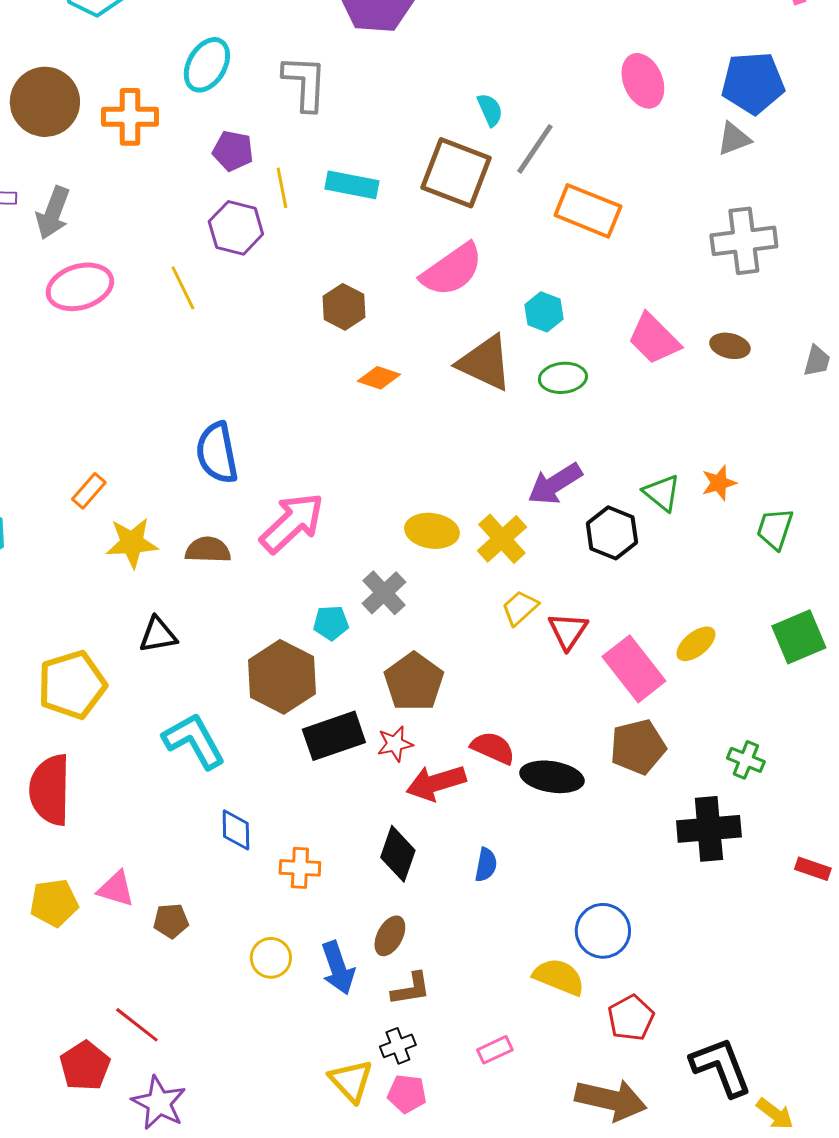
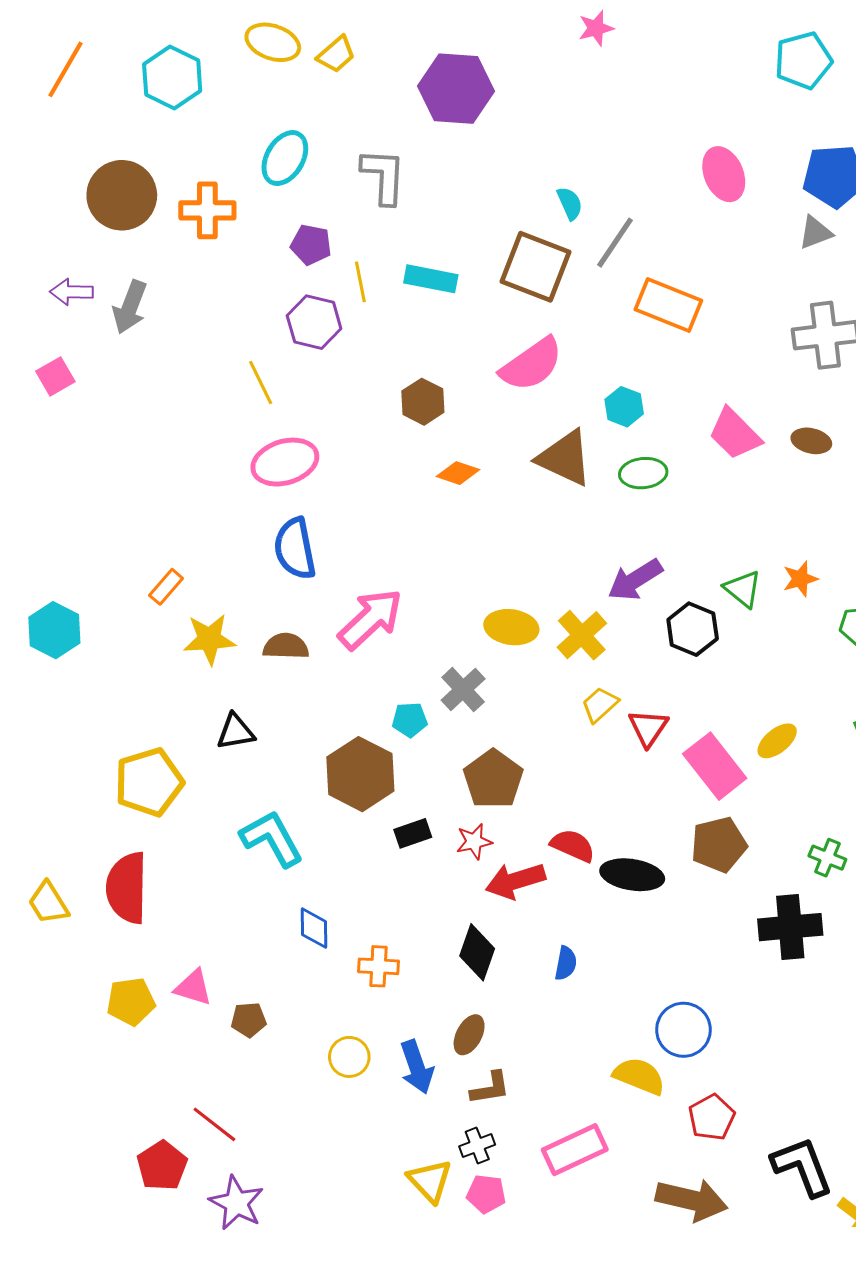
pink ellipse: (80, 287) -> (285, 462), moved
black rectangle: (334, 736) -> (413, 833), size x0.6
pink rectangle: (495, 1050) -> (575, 1150), size x1.8

